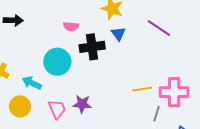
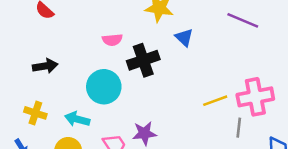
black arrow: (13, 20) -> (45, 66), moved
purple line: (159, 28) -> (243, 20), moved
blue triangle: (118, 34) -> (184, 37), moved

